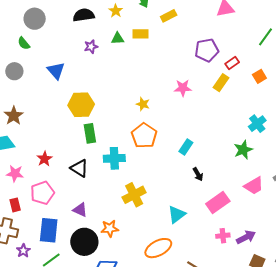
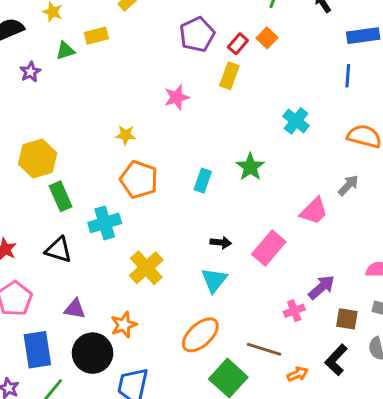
orange square: (259, 76) -> (267, 38), moved
green star: (243, 150) -> (250, 167), moved
black arrow: (198, 174) -> (221, 242), moved, turned -40
pink cross: (223, 236) -> (294, 311), moved

